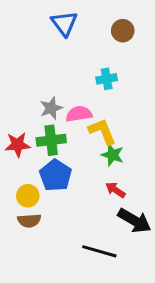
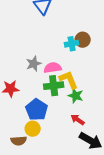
brown circle: (123, 31) -> (83, 40), moved
green cross: (51, 140) -> (54, 86), moved
yellow circle: (28, 196) -> (33, 129), moved

